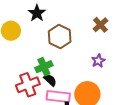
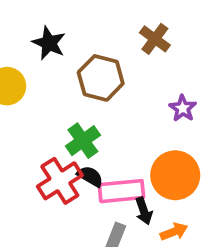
brown cross: (100, 25) -> (155, 39), moved
black semicircle: (50, 80) -> (90, 176), moved

